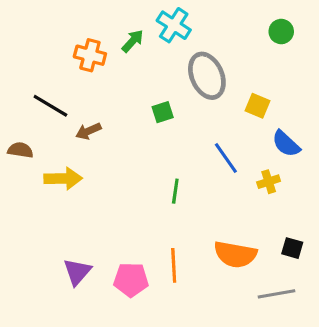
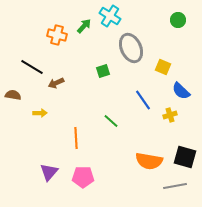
yellow arrow: (63, 179) -> (40, 113), size x0.6
green line: (175, 191) -> (111, 121), turned -56
black square: (292, 248) -> (185, 157), size x1.6
orange line: (174, 265) -> (76, 138), moved

